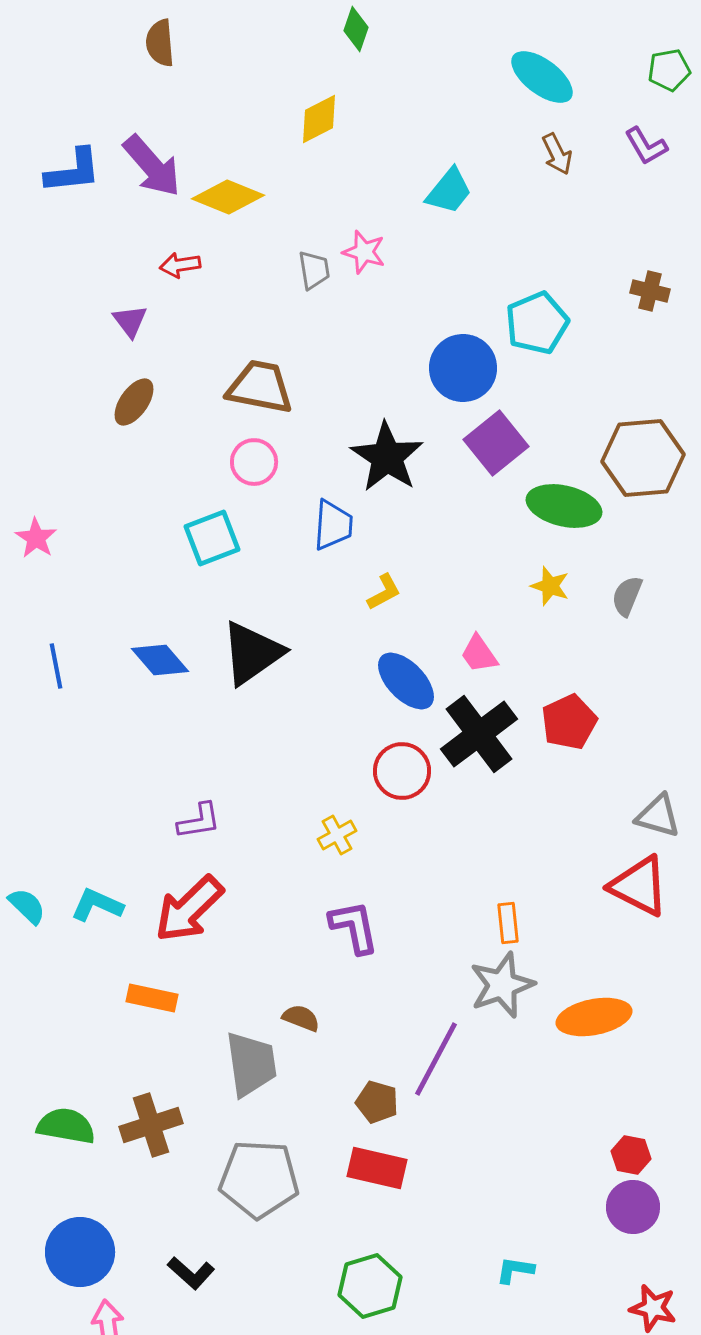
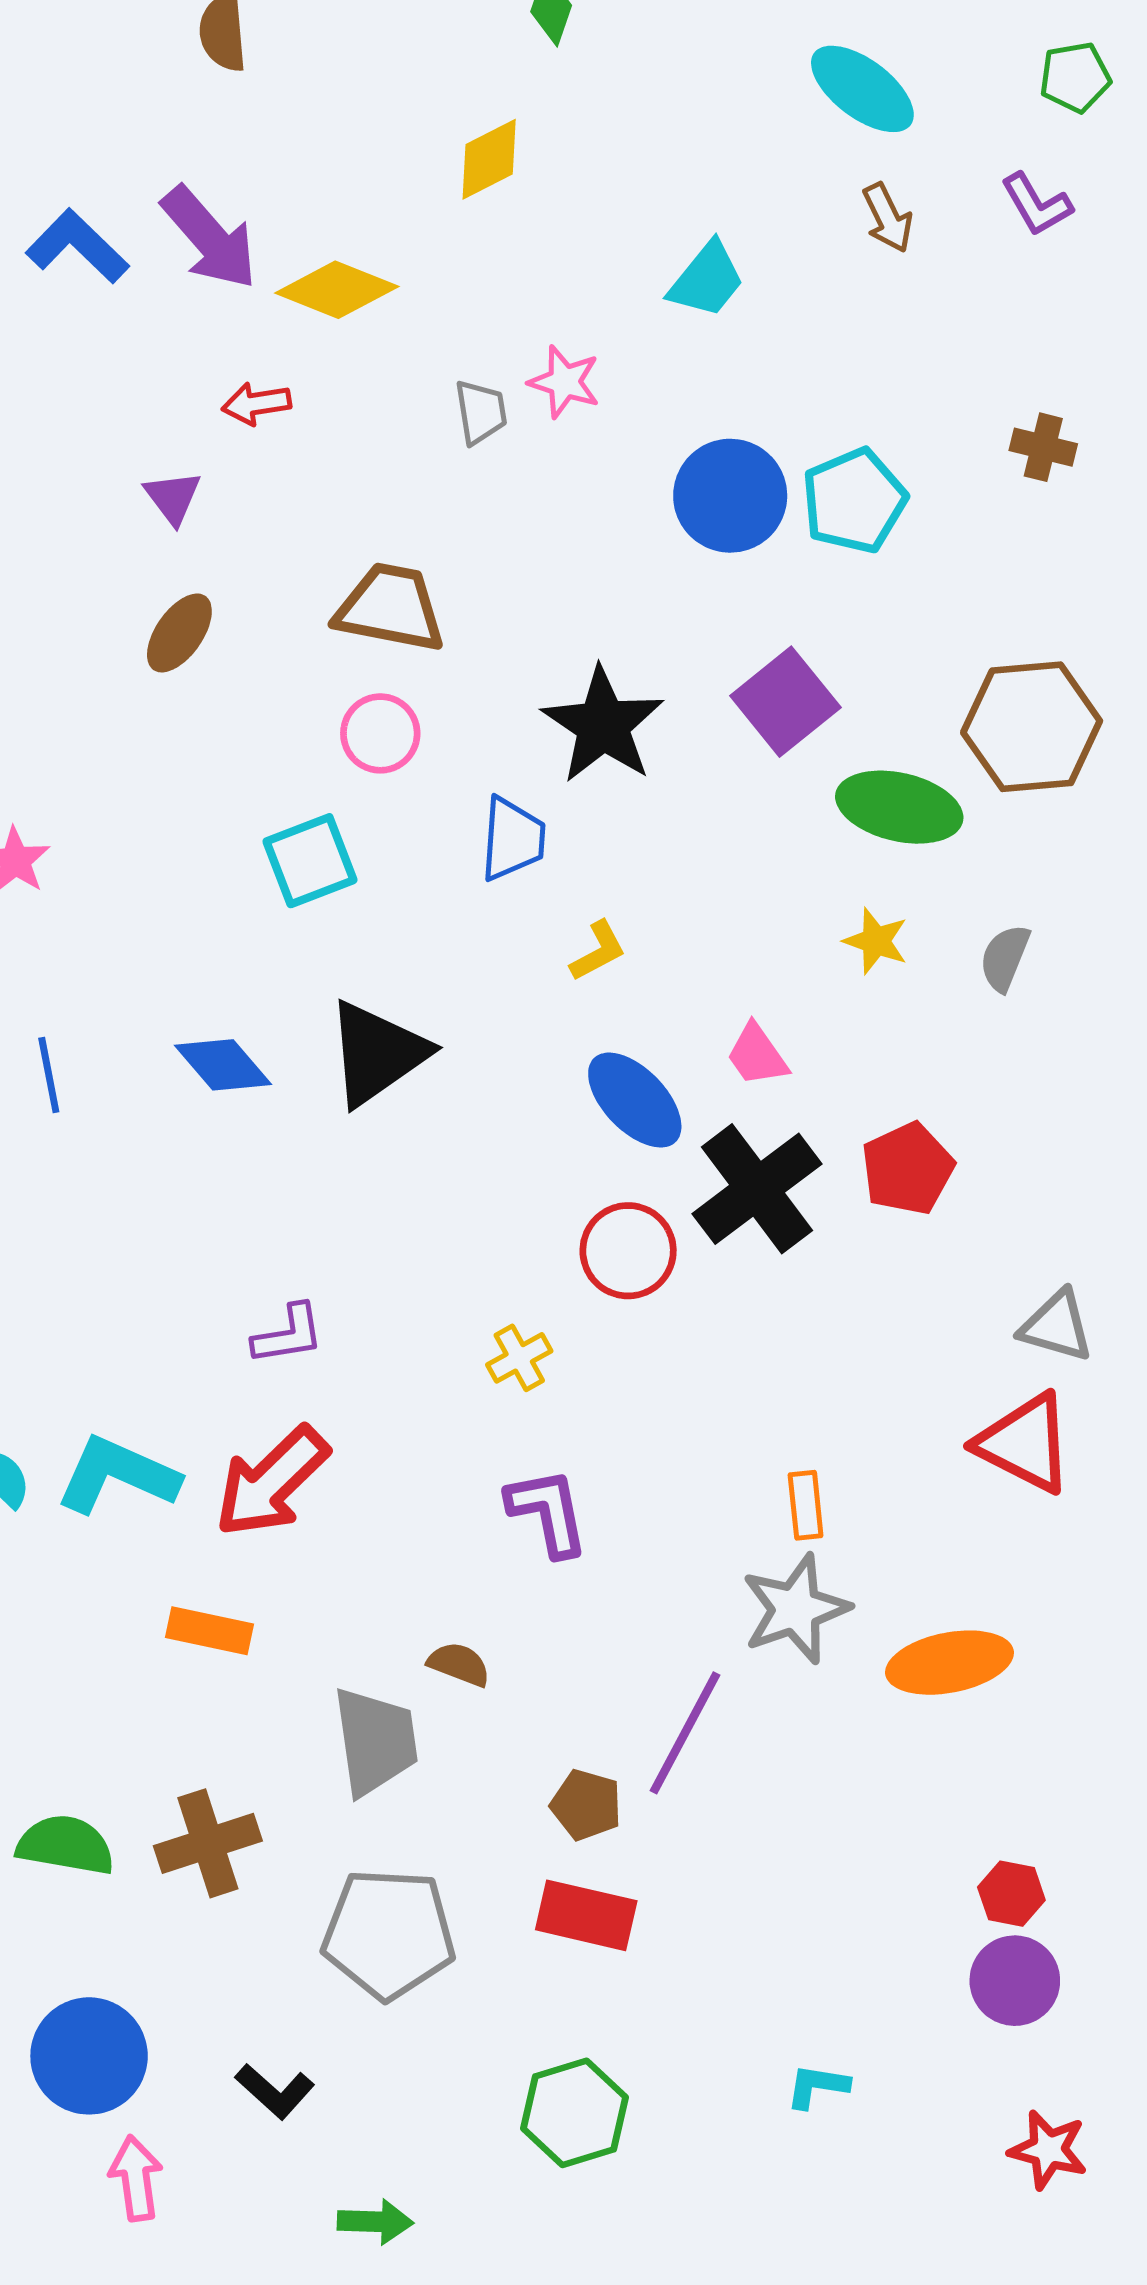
blue L-shape: (73, 171) -> (77, 246), turned -130
blue circle: (463, 368) -> (730, 496), moved
cyan L-shape: (97, 905) -> (117, 1475), size x1.4

